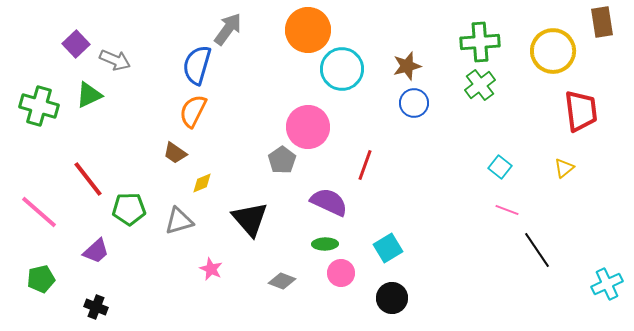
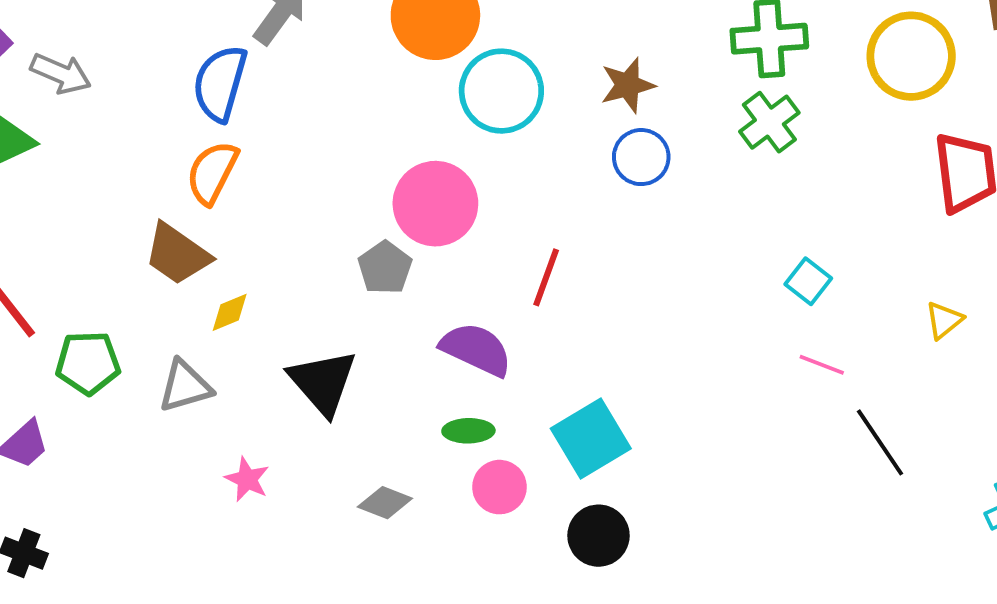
brown trapezoid: (175, 153) -> (177, 254), size x1.5
yellow triangle: (564, 168) -> (944, 320), moved
cyan square: (388, 248) -> (591, 439), size x1.4

